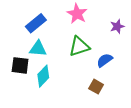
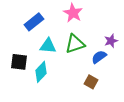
purple star: (117, 26) -> (111, 41), moved
cyan triangle: (38, 49) -> (48, 46), moved

